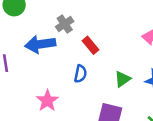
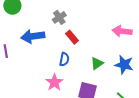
gray cross: (65, 24) -> (59, 17), moved
pink star: (47, 101) -> (54, 82), moved

